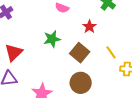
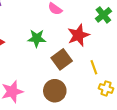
red star: (89, 27) -> (78, 35), size x1.5

